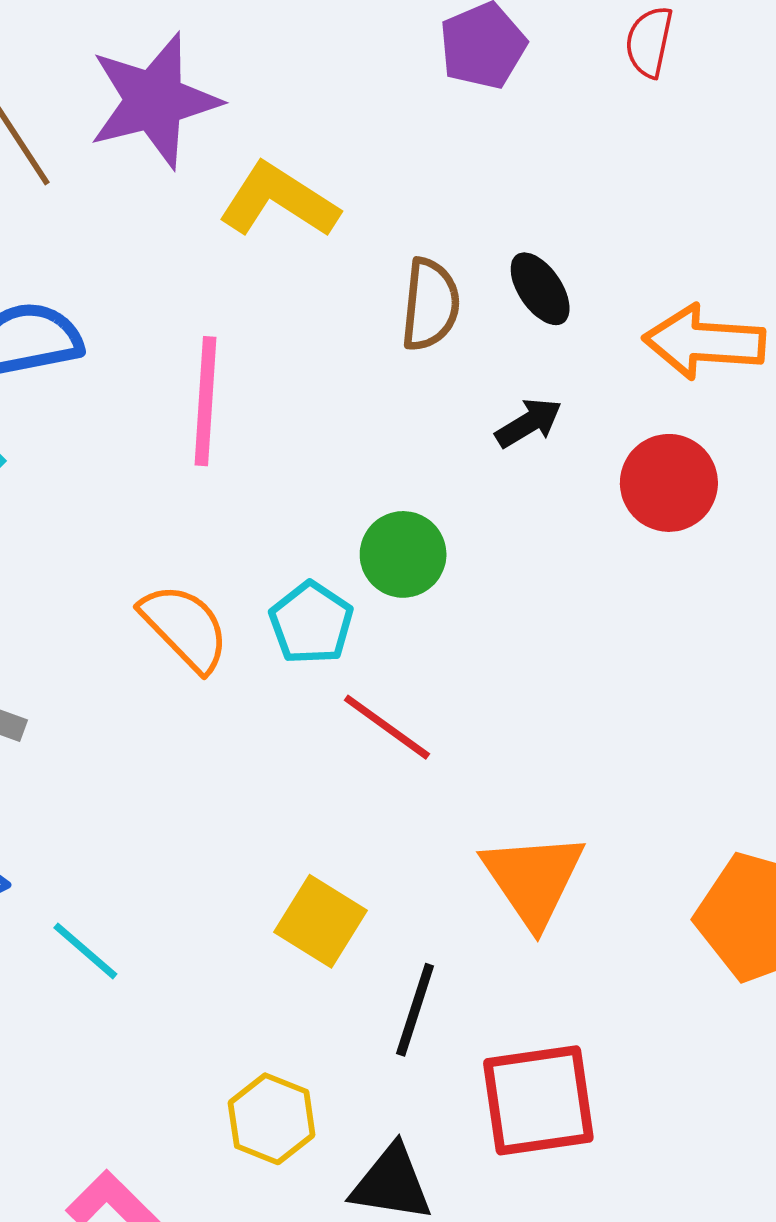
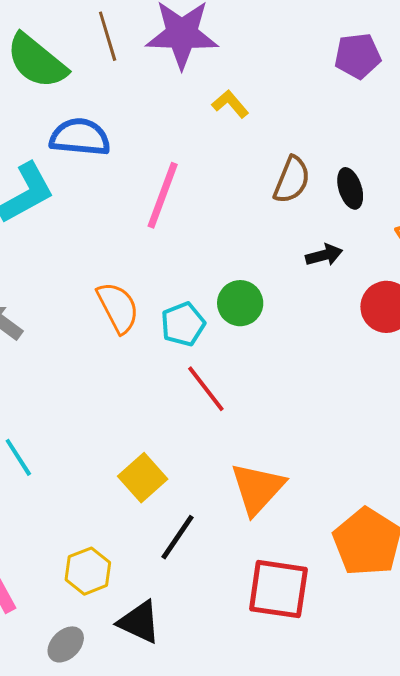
yellow L-shape: (279, 200) -> (230, 104), size x0.6
red square: (538, 1100) -> (278, 589), moved

